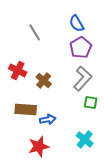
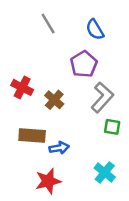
gray line: (35, 32) -> (48, 23), moved
purple pentagon: (81, 47) -> (84, 64), moved

